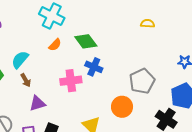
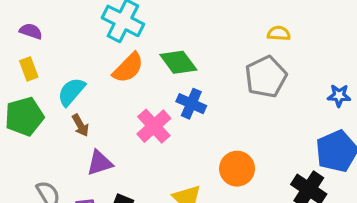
orange semicircle: (55, 45) -> (128, 68), size x1.5
pink cross: (71, 81) -> (154, 126), turned -35
gray pentagon: (142, 81) -> (266, 77), moved

